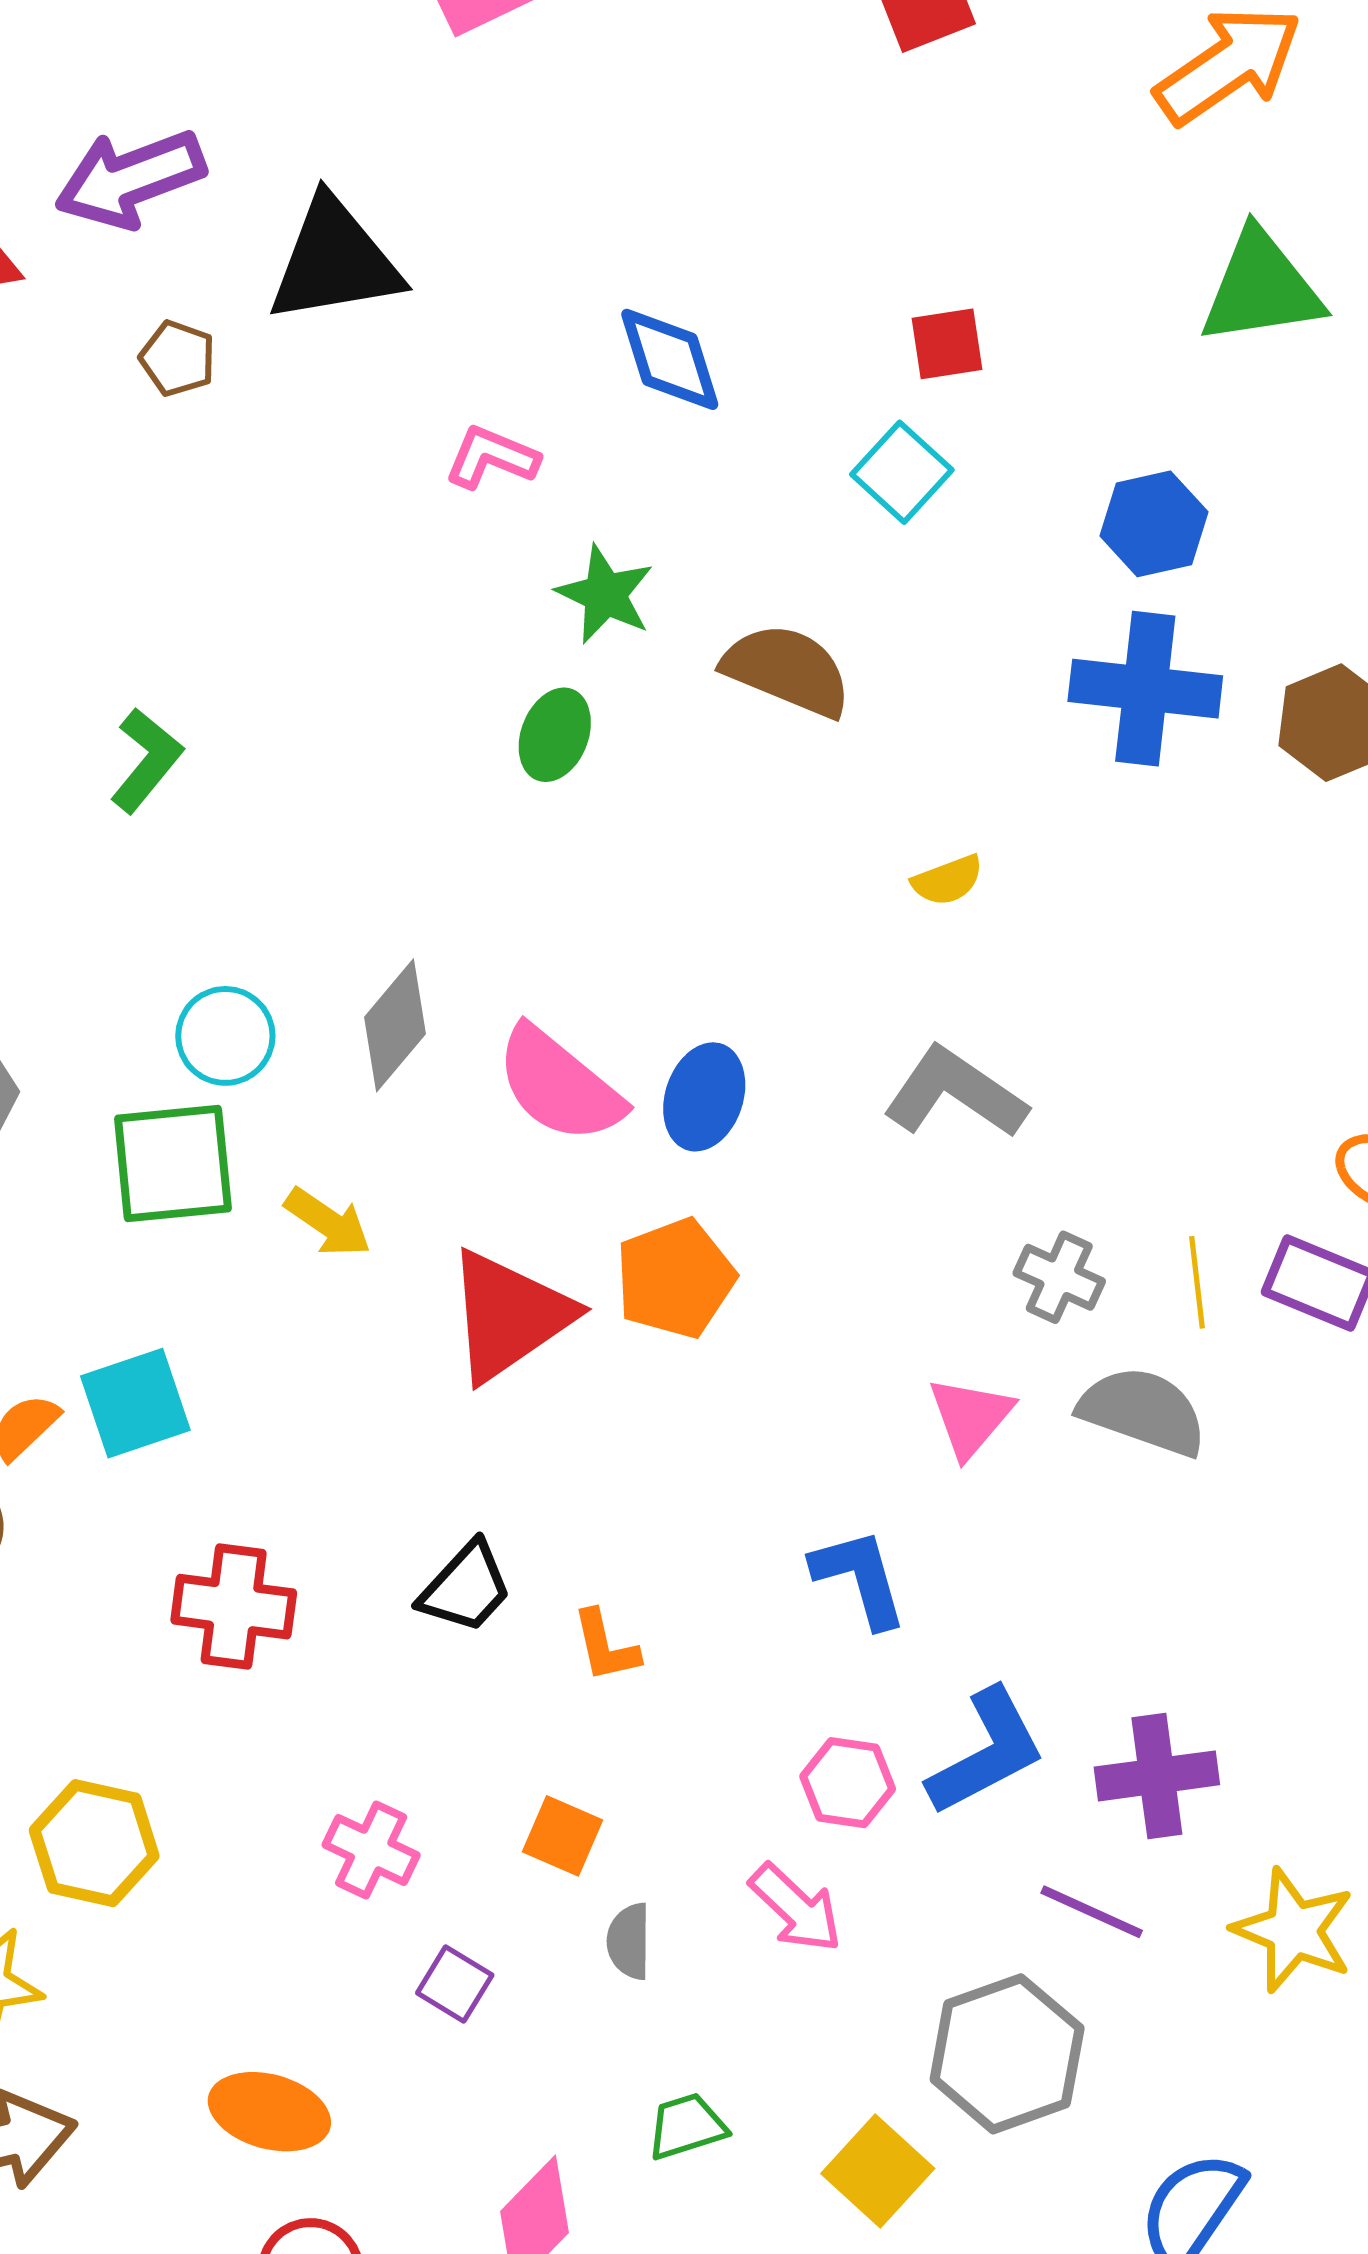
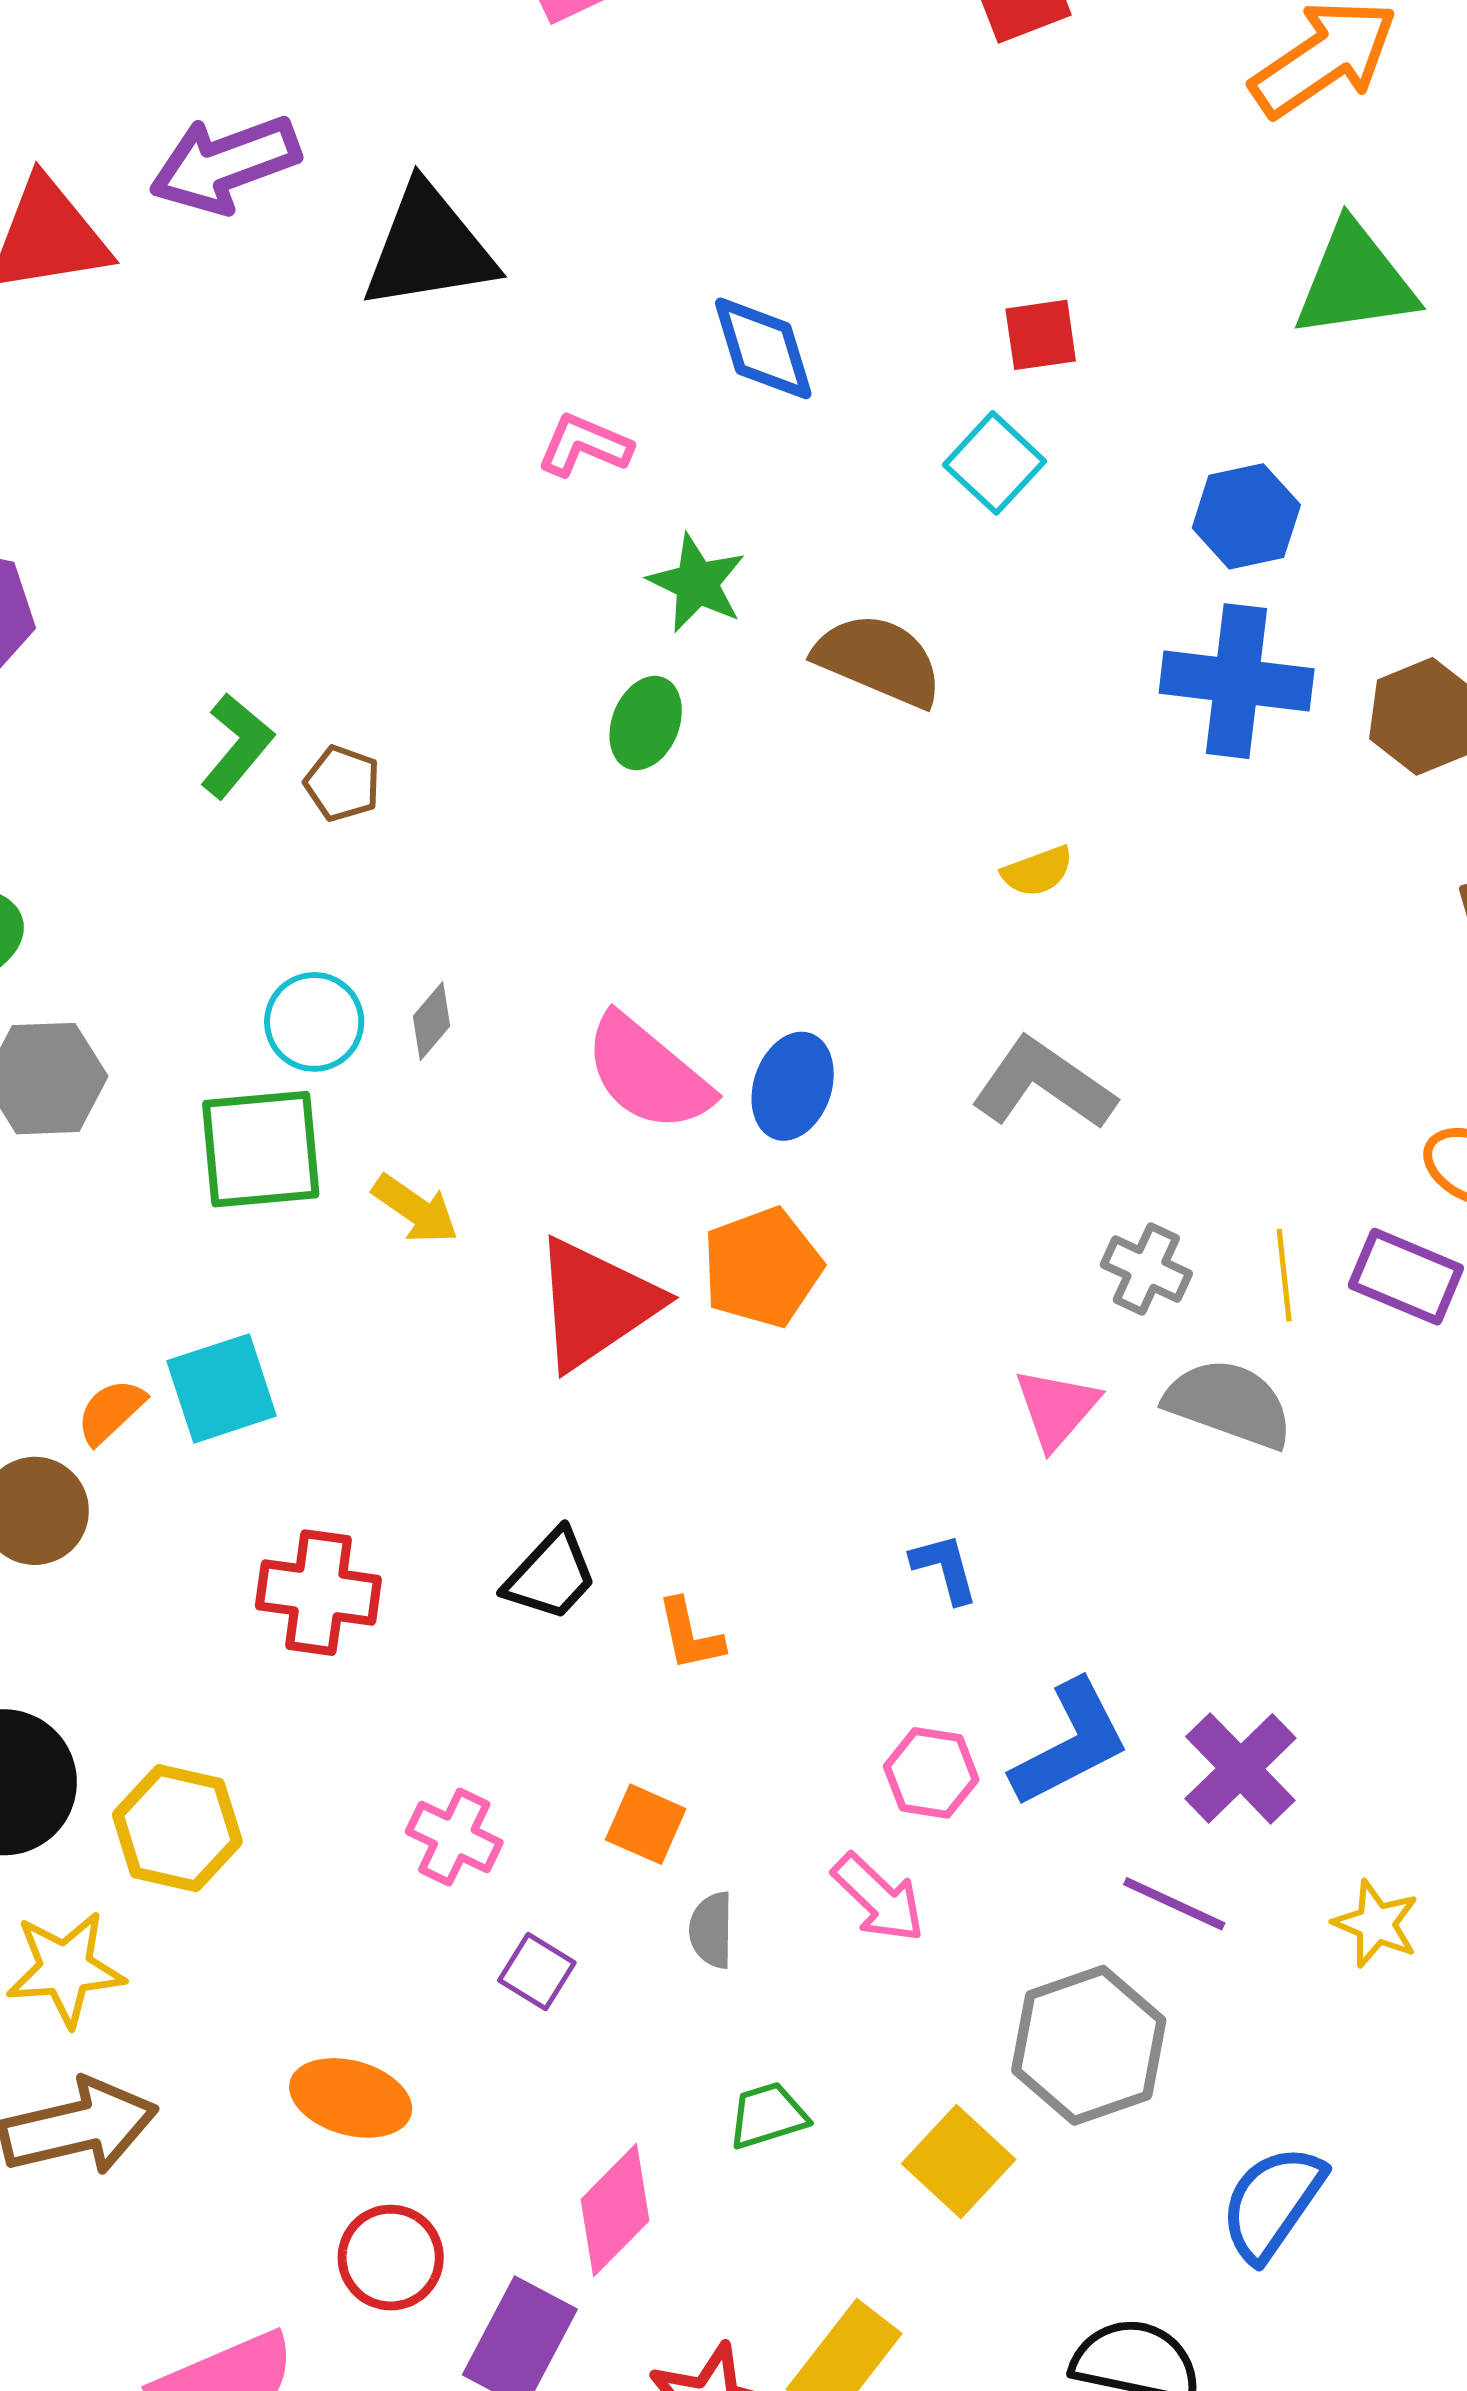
brown pentagon: (178, 358) -> (342, 783), moved
gray diamond: (395, 1025) -> (432, 1021), moved, size x0.6
blue L-shape: (860, 1578) -> (945, 1568), size x0.7
purple cross: (1157, 1776) -> (1240, 1768), turned -37
yellow star: (1293, 1930) -> (1376, 1924), size x0.7

